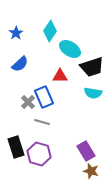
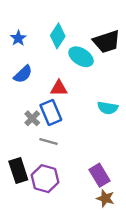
black trapezoid: (92, 67) -> (107, 42), moved
red triangle: (60, 76) -> (59, 88), moved

